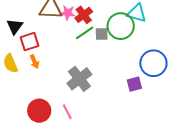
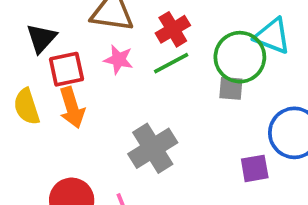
pink star: (68, 13) -> (119, 60), moved
gray square: (102, 34) -> (231, 88), moved
orange arrow: (34, 62) -> (72, 108), size x1.5

